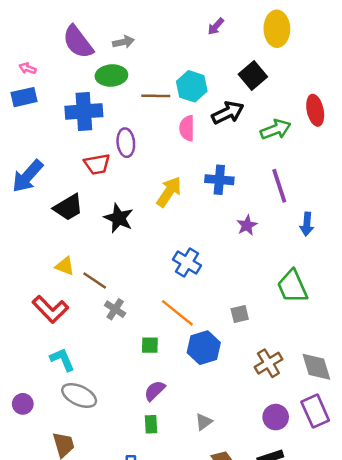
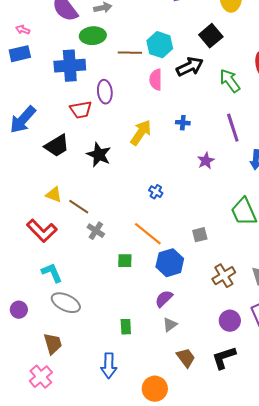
green arrow: (276, 129) -> (230, 81), turned -105
blue cross: (219, 180) -> (183, 123), size x0.6
blue cross: (187, 262) -> (156, 192), size x0.6
purple semicircle: (155, 391) -> (164, 299), moved

